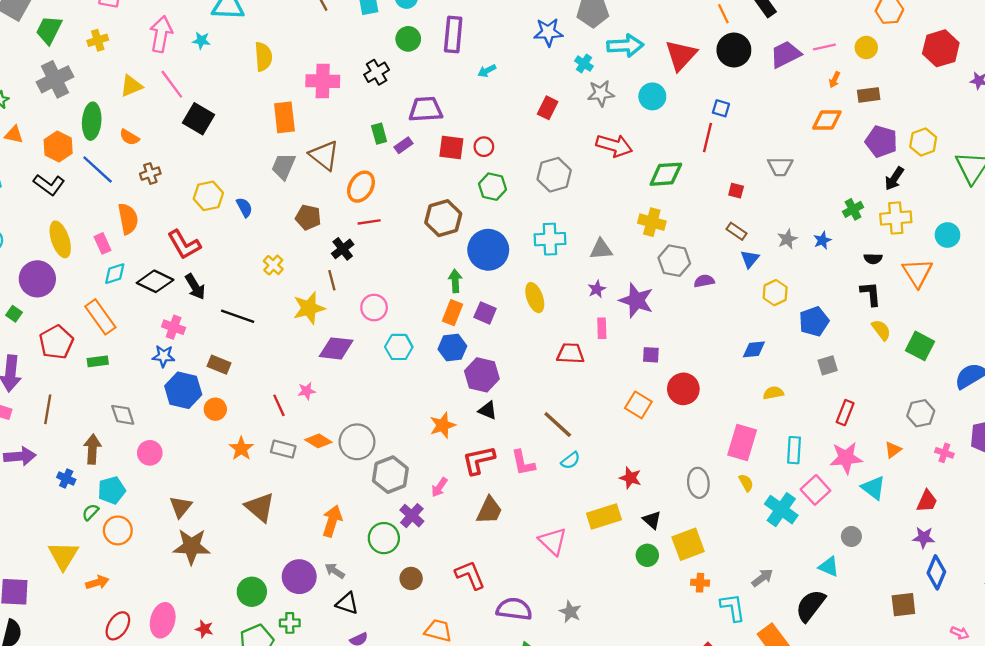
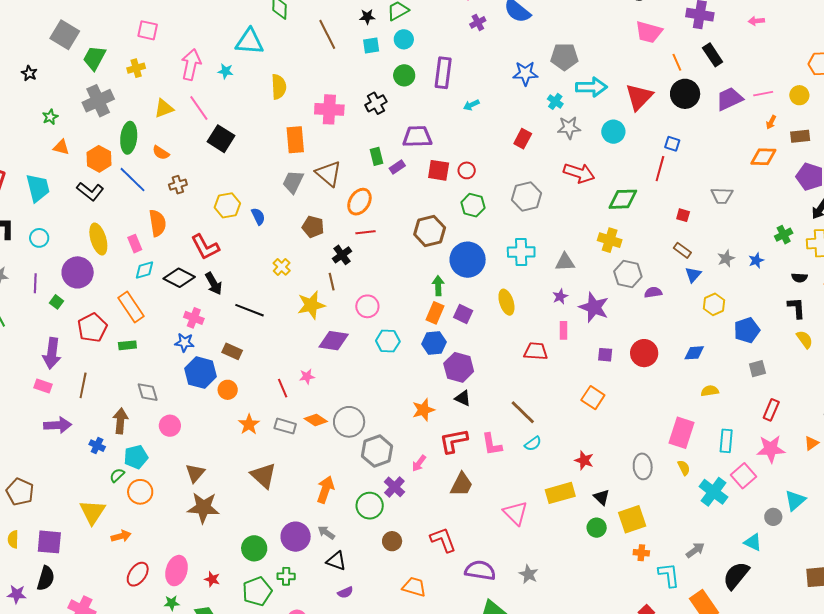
red circle: (683, 389) -> (644, 353), moved
cyan triangle: (873, 488) -> (795, 500), moved, turned 40

